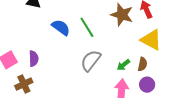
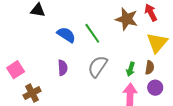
yellow triangle: (151, 40) -> (157, 43), turned 45
purple semicircle: (34, 59) -> (63, 68), moved
green arrow: (123, 65) -> (131, 69), turned -32

